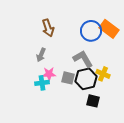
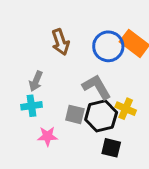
brown arrow: (48, 28) -> (60, 42), moved
pink star: (49, 74) -> (47, 136), moved
cyan cross: (42, 83) -> (31, 106), moved

